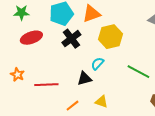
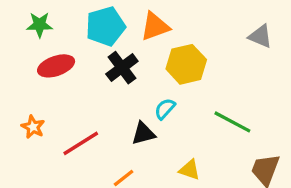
red line: (46, 85) -> (81, 143), turned -30
yellow triangle: (101, 102) -> (190, 170), moved

